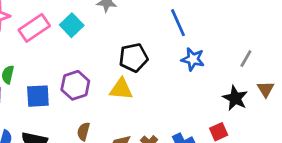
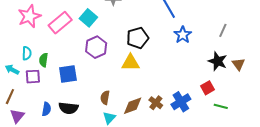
blue star: (193, 59) -> (183, 35), turned 30
purple hexagon: (75, 85) -> (96, 47), moved
brown triangle: (266, 89) -> (239, 64), moved

